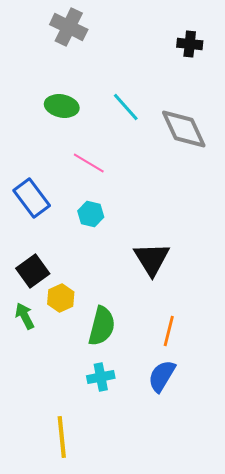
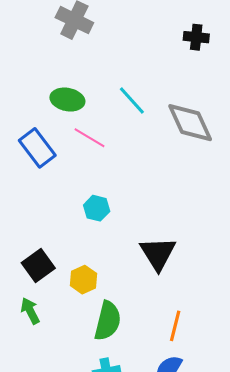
pink line: (89, 163) -> (90, 138), moved
blue rectangle: (32, 198) -> (37, 148), moved
yellow hexagon: (61, 298) -> (84, 280), moved

